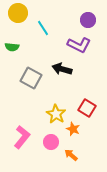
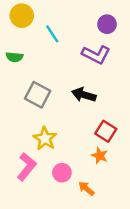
black arrow: (62, 69) -> (84, 95), moved
yellow star: (56, 114) -> (45, 139), moved
orange star: (73, 129) -> (100, 156), moved

